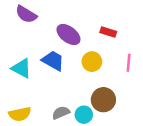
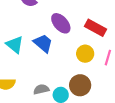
red rectangle: (108, 32) -> (96, 28), size x1.5
yellow circle: (92, 62) -> (85, 54), moved

